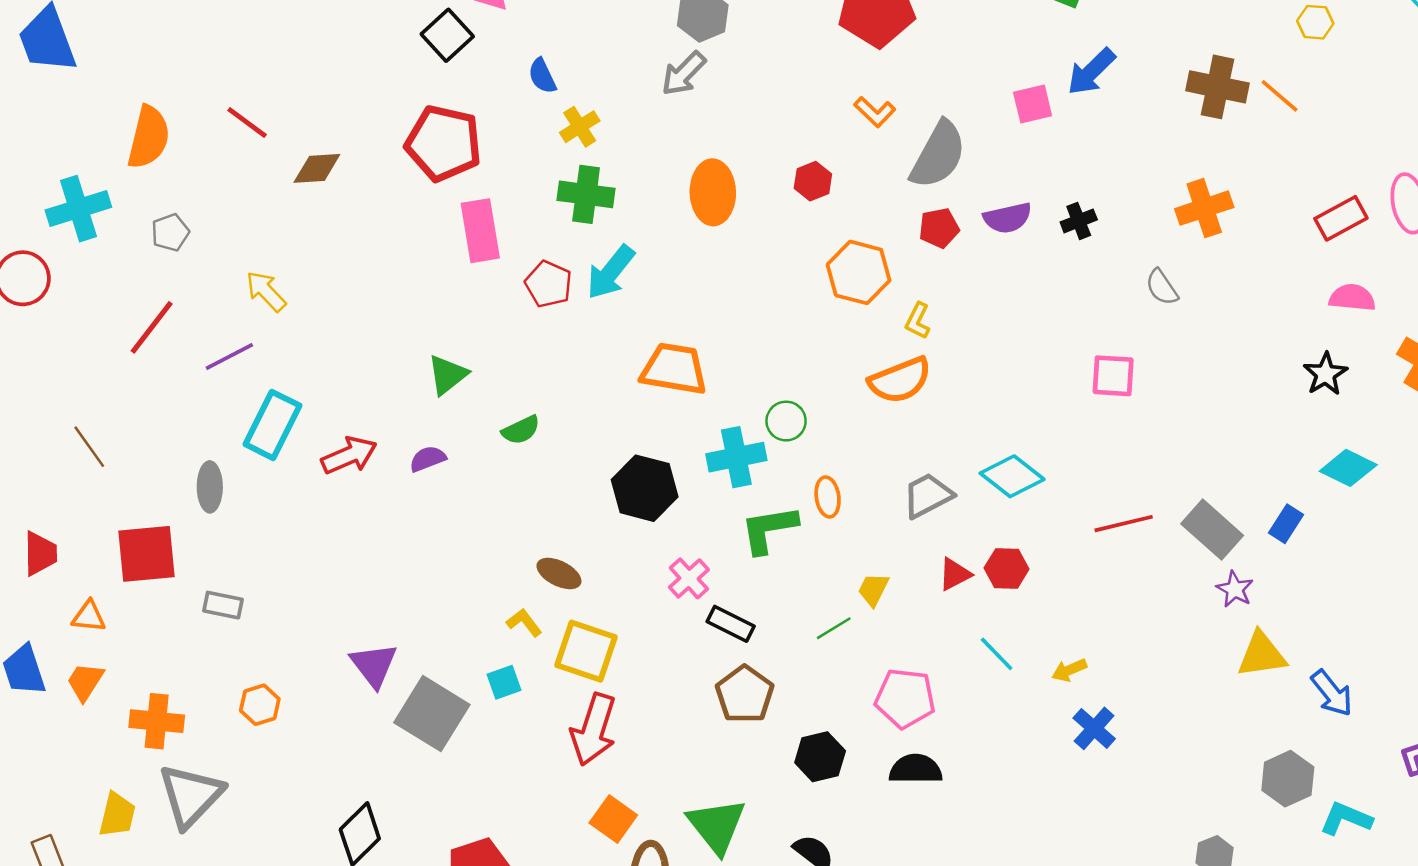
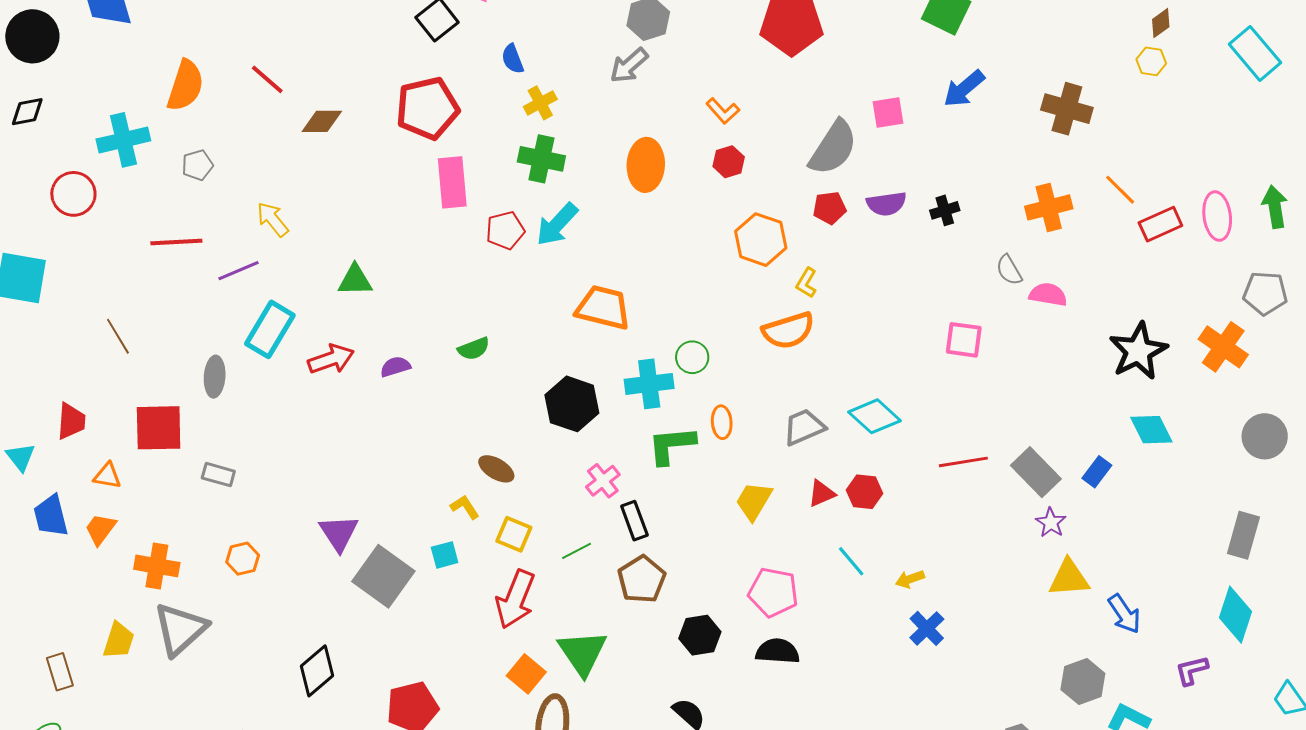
orange line: (1280, 96) -> (1120, 190), moved
pink square: (1033, 104) -> (888, 113), moved
orange L-shape: (875, 112) -> (723, 111), moved
red pentagon: (444, 143) -> (427, 108), turned -30
red pentagon: (548, 284) -> (505, 230), turned 30
pink semicircle: (1352, 298) -> (1048, 295), moved
red line: (152, 327) -> (176, 242), turned 45
black star: (1325, 374) -> (1138, 351), size x1.6
green triangle: (448, 375) -> (355, 280), moved, turned 33
cyan diamond: (1348, 468) -> (1151, 430), turned 33
yellow trapezoid: (873, 590) -> (754, 501), size x1.4
black rectangle: (731, 624) -> (634, 521), turned 39
green line: (834, 628) -> (577, 551), moved
yellow square: (586, 651) -> (514, 534), size x0.7
green triangle: (717, 826) -> (582, 653), moved

